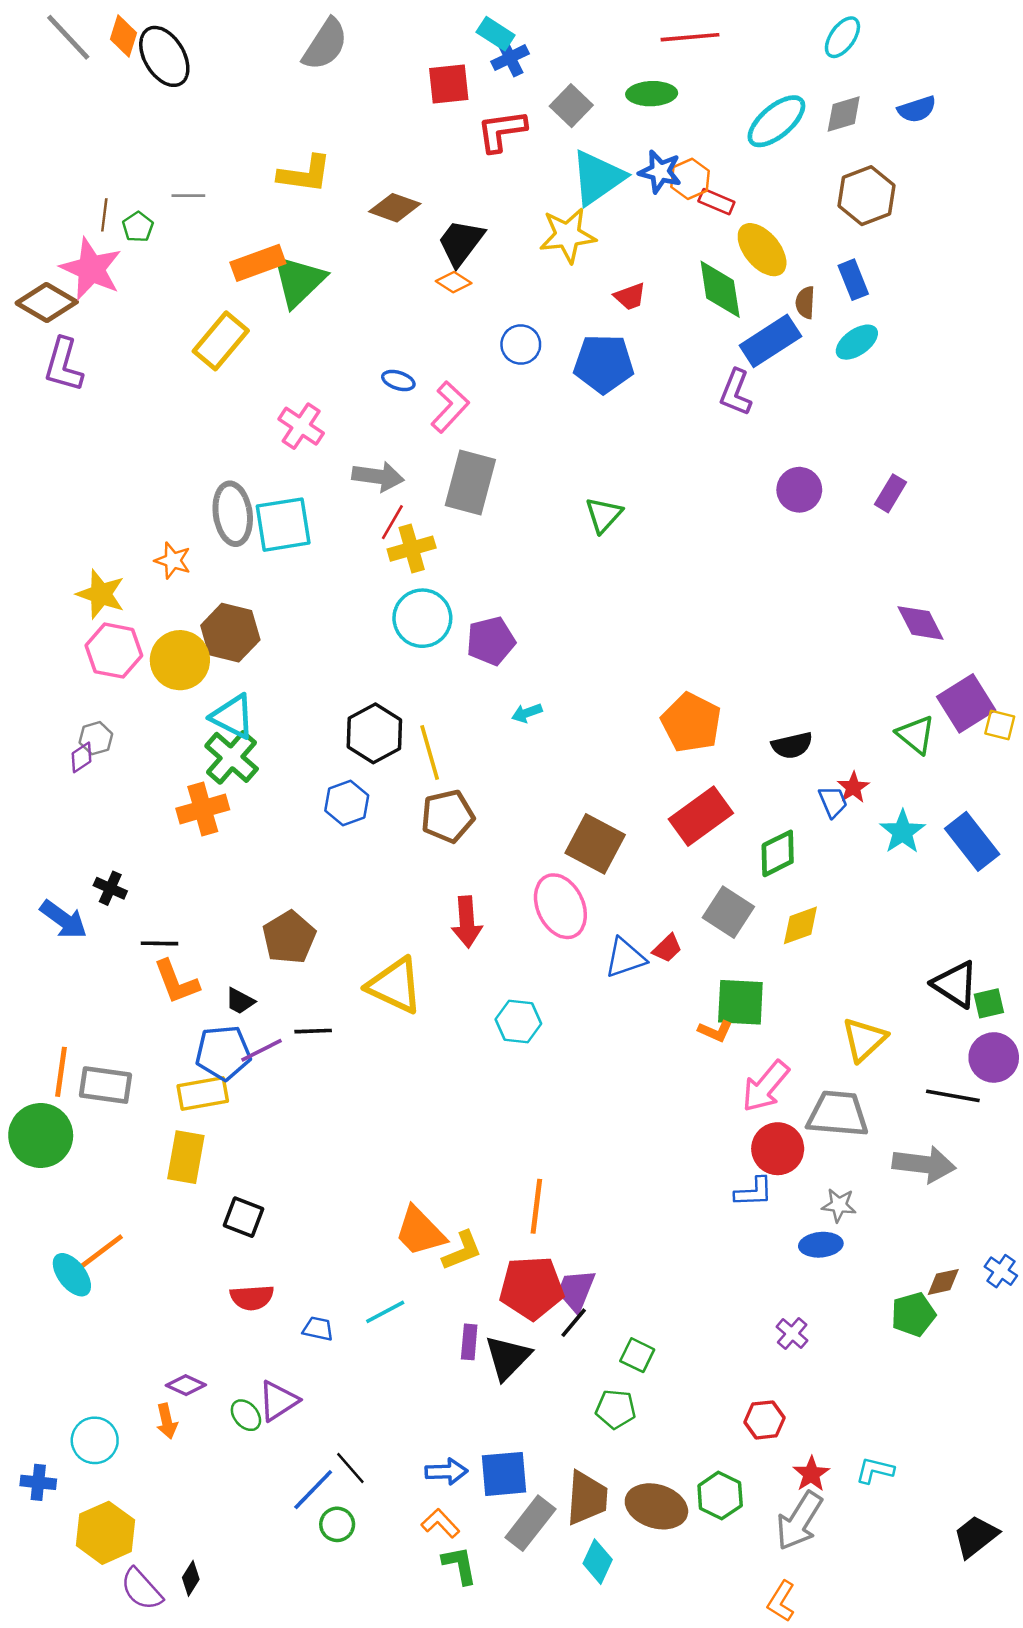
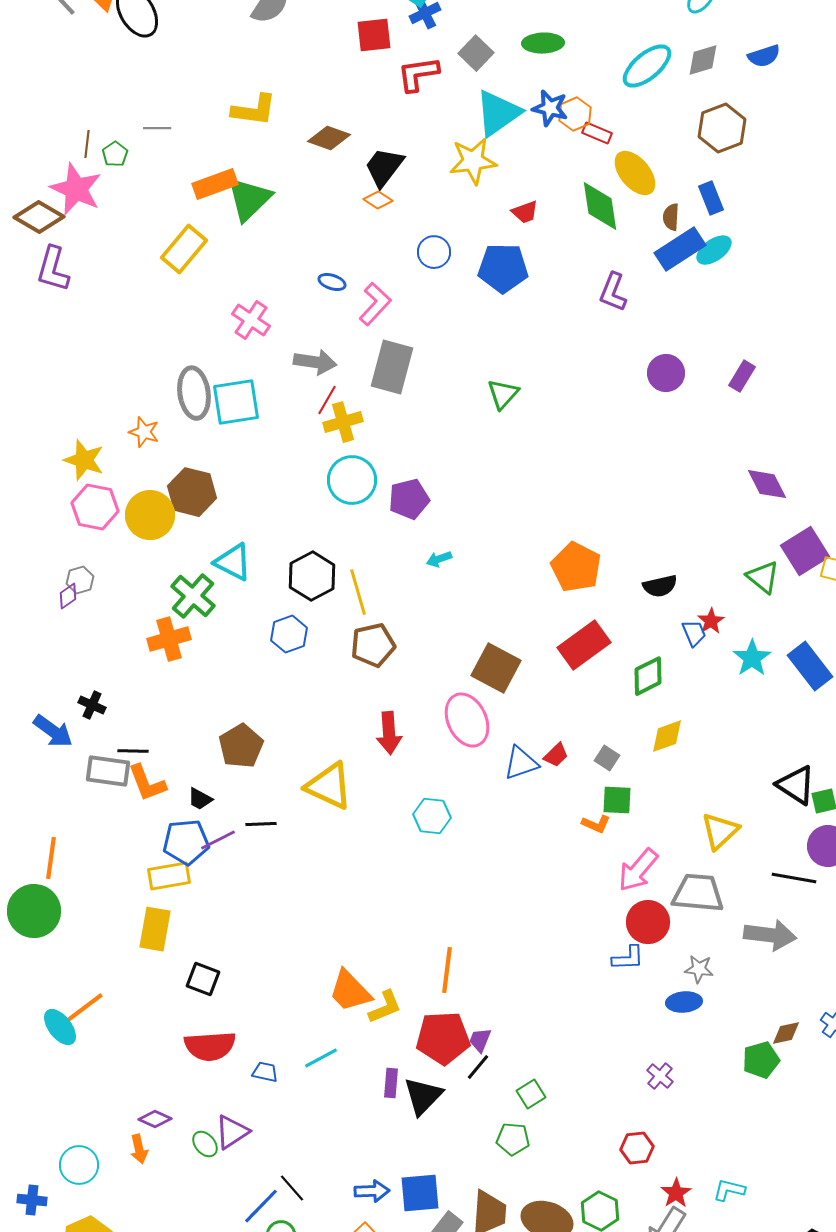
blue rectangle: (770, 341) -> (680, 249), moved
cyan triangle: (233, 717) -> (233, 562), moved
gray square: (728, 912) -> (607, 758), moved, size x0.6
green square: (740, 1002) -> (617, 800), size x0.7
gray rectangle: (105, 1085) -> (108, 771), moved
purple trapezoid: (576, 1290) -> (480, 1040), size x0.7
red semicircle: (252, 1298) -> (210, 1046), size x1.4
green square: (637, 1355) -> (531, 1094), turned 32

